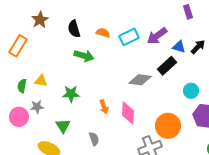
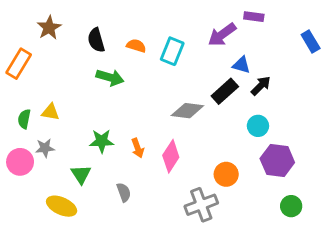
purple rectangle: (188, 12) -> (254, 17), turned -64
purple arrow: (157, 36) -> (222, 35), moved
cyan rectangle: (129, 37) -> (172, 51), turned -42
black arrow: (198, 47) -> (261, 86), moved
green star: (71, 94) -> (102, 141), moved
pink diamond: (128, 113) -> (171, 156), turned 30
orange circle: (168, 126) -> (226, 174), size x0.7

